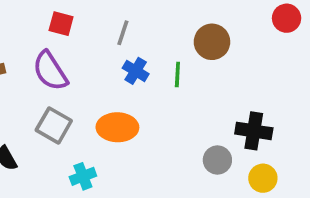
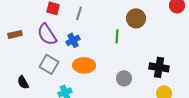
gray line: (123, 33) -> (79, 13), moved
blue cross: (136, 71) -> (73, 40), moved, turned 32
gray circle: (217, 160) -> (124, 78), moved

